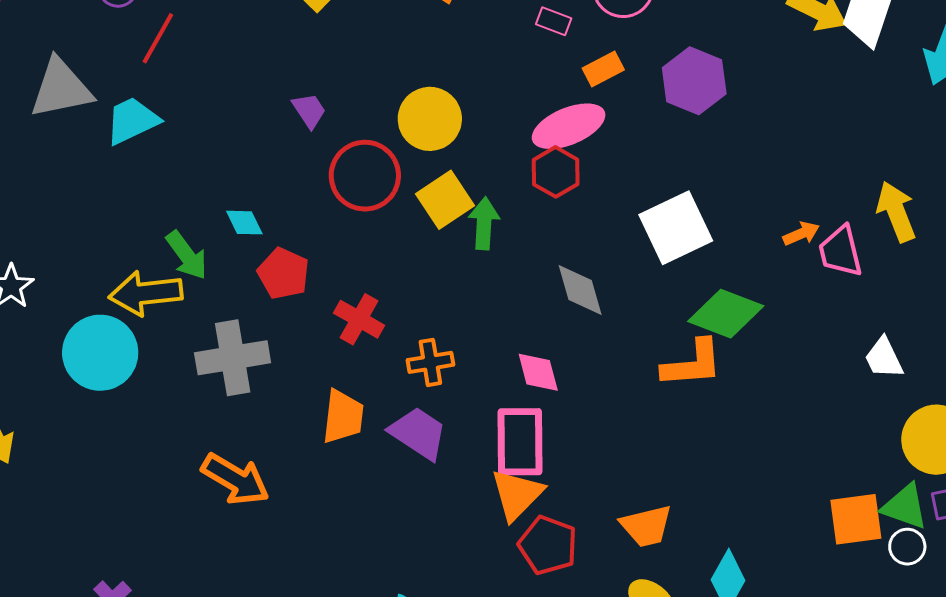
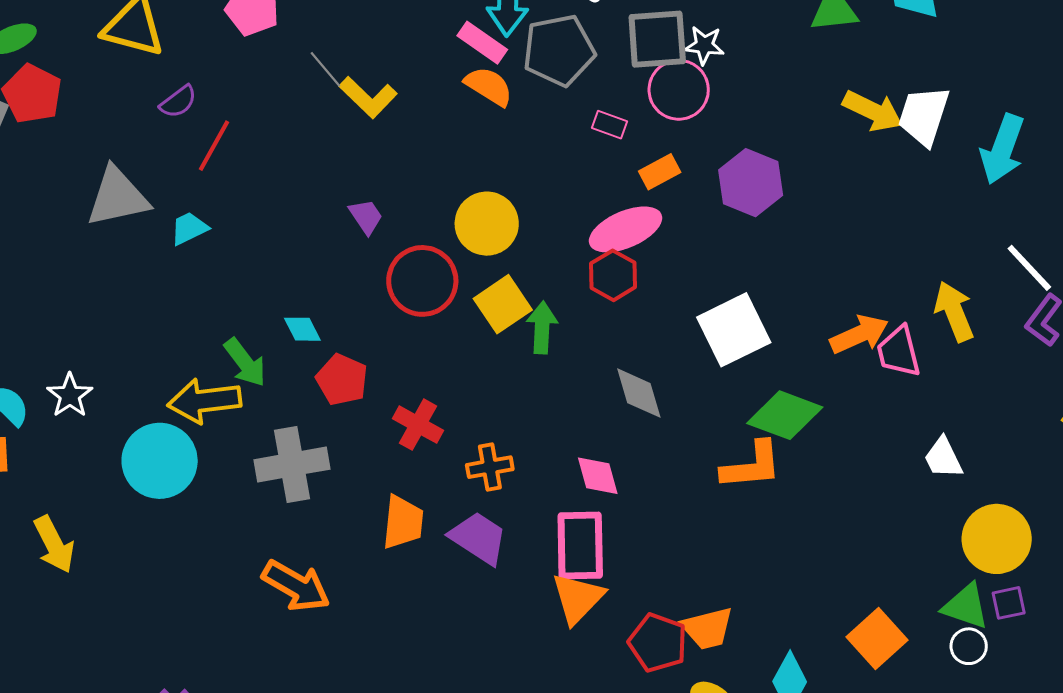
cyan trapezoid: (132, 121) -> (189, 228), size x0.7
orange arrow: (801, 234) -> (859, 334), size x1.6
orange square: (856, 519) -> (877, 638), moved, turned -34
red pentagon: (548, 545) -> (658, 643), moved

